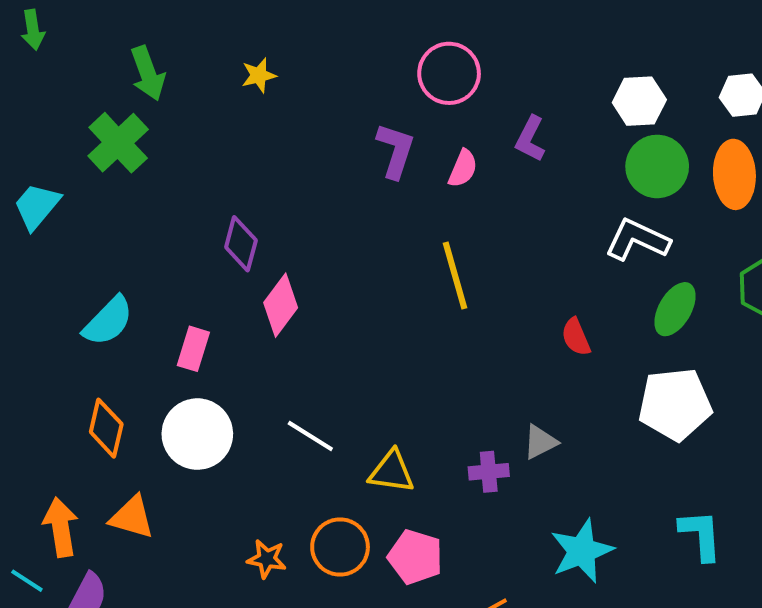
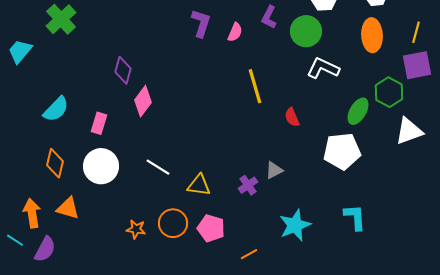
green circle: (657, 166) -> (306, 31), moved
yellow line: (455, 275) -> (255, 86), moved
green ellipse: (675, 309) -> (358, 111), moved
purple cross: (489, 472) -> (248, 185), turned -30

